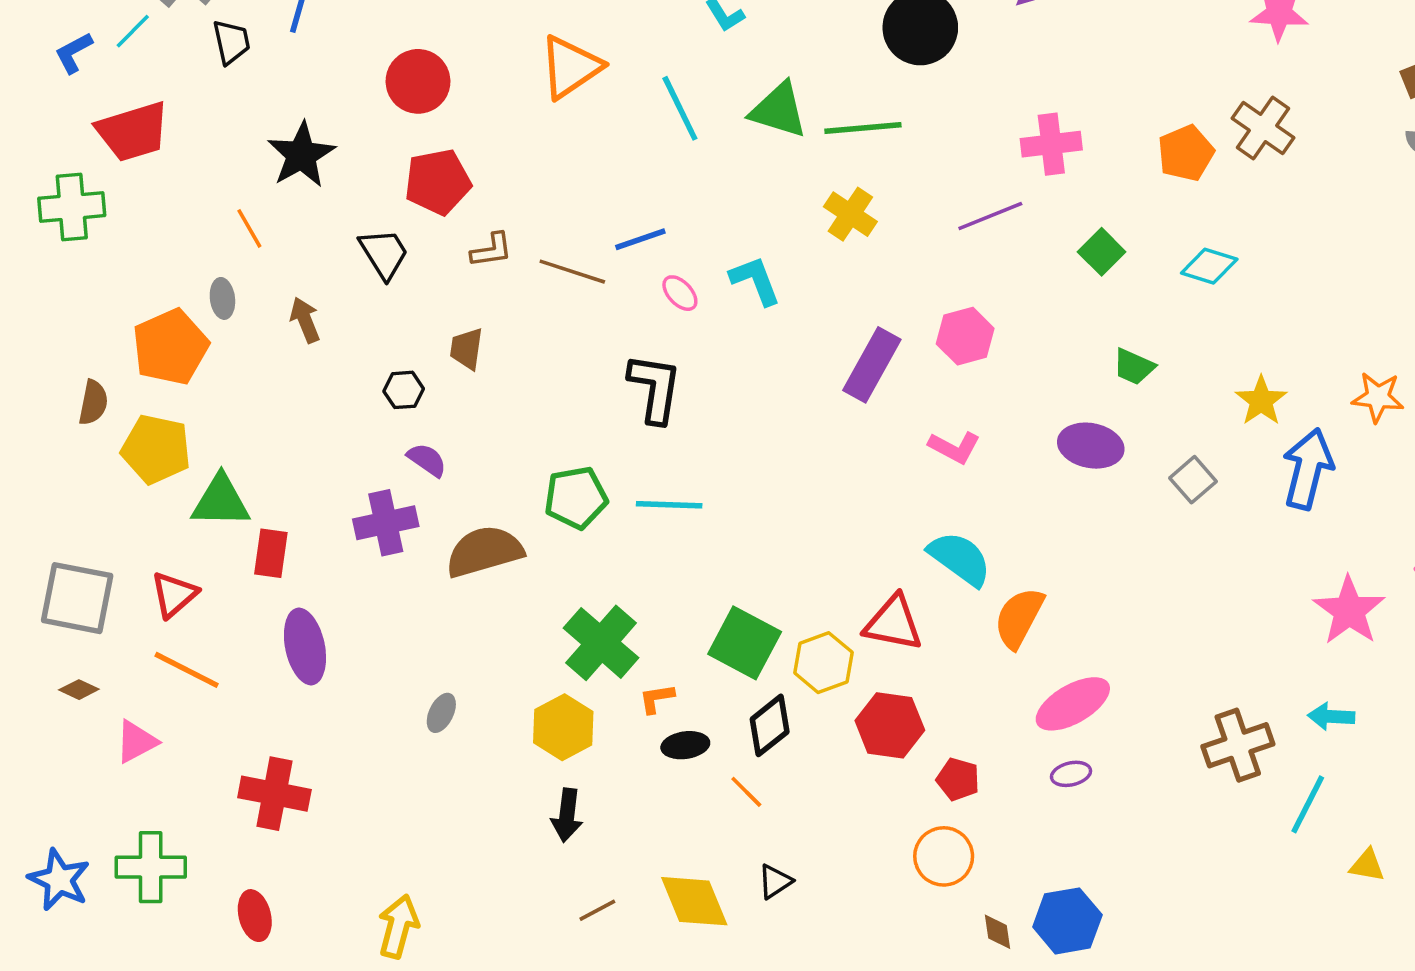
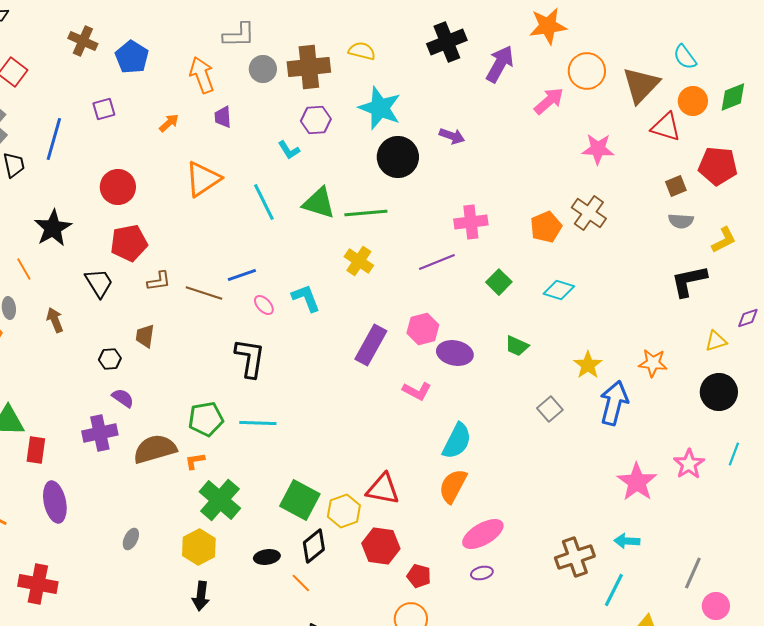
purple ellipse: (1091, 446) -> (455, 353), moved
cyan semicircle: (960, 559) -> (457, 441), moved, turned 81
orange L-shape: (657, 699) -> (195, 461), moved

